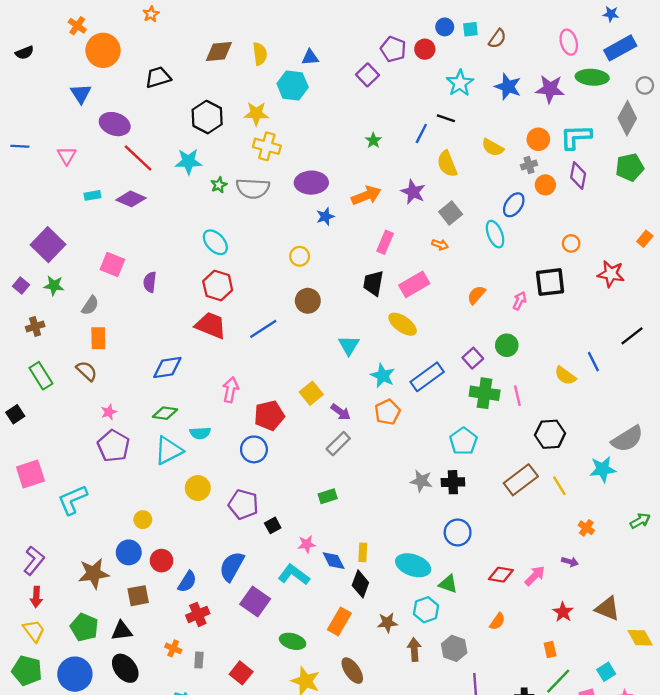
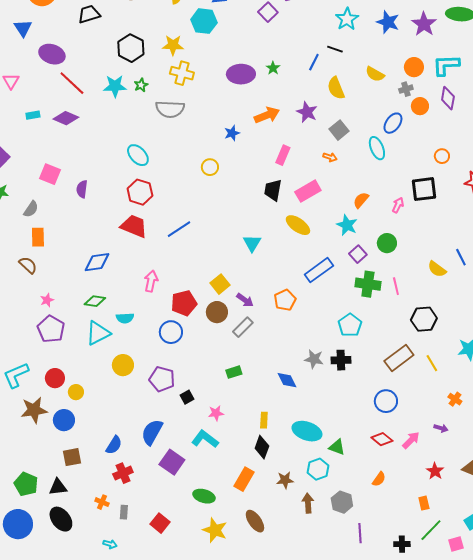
purple star: (550, 89) -> (424, 24), turned 30
purple ellipse: (311, 183) -> (241, 74), moved
green star: (219, 185) -> (141, 85), moved
brown circle: (308, 301) -> (217, 312), moved
cyan star: (383, 376) -> (347, 225), moved
blue circle: (458, 532) -> (386, 401), moved
red circle: (162, 561) -> (55, 378), moved
blue diamond: (334, 561) -> (287, 380), moved
brown star: (94, 573) -> (34, 410), moved
red diamond: (501, 575) -> (382, 439), turned 30

